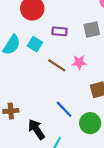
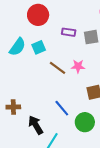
purple rectangle: (60, 31) -> (69, 32), moved
cyan square: (35, 44) -> (39, 47), turned 32

